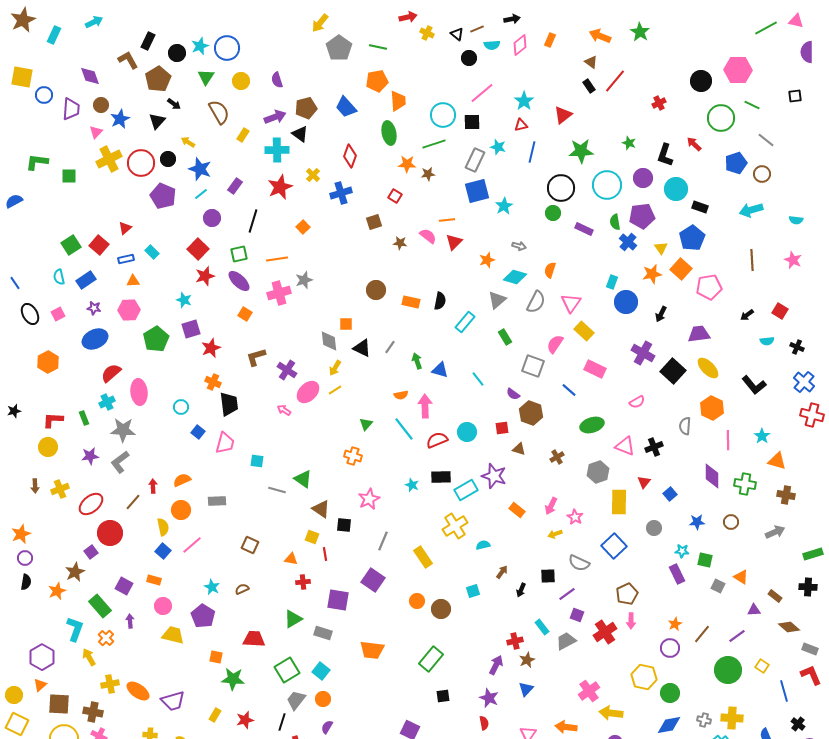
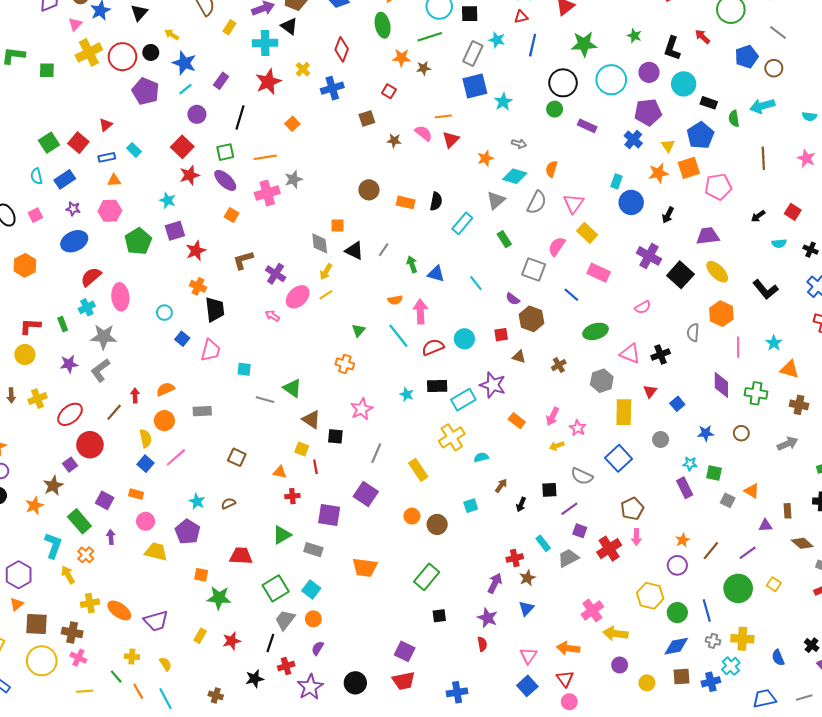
green semicircle: (615, 222) -> (734, 119), moved
orange square: (681, 269) -> (689, 168), turned 30
brown rectangle: (775, 596) -> (787, 511), turned 48
blue line: (784, 691) -> (707, 610), moved

